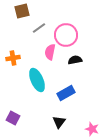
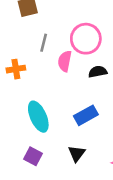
gray line: (39, 28) -> (44, 43), moved, turned -40
cyan ellipse: (37, 80) -> (38, 117), moved
purple square: (13, 118) -> (33, 156), moved

